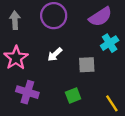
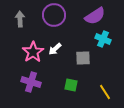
cyan cross: (110, 43) -> (103, 39), turned -35
pink star: (16, 58) -> (33, 52), moved
green square: (73, 95) -> (71, 85), turned 32

